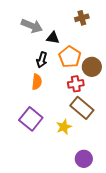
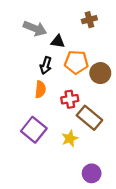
orange pentagon: (70, 57) -> (76, 62), turned -30
red cross: (76, 84) -> (70, 99), moved

